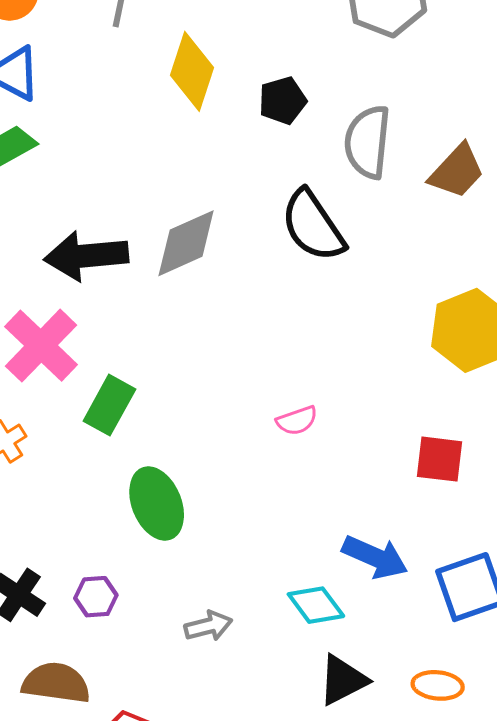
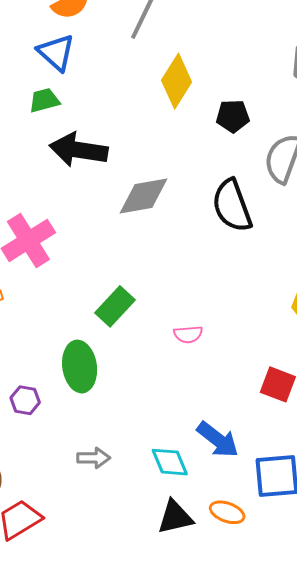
black arrow: (86, 256) -> (79, 150), moved
green rectangle: (109, 405) -> (115, 306), moved
purple hexagon: (96, 597) -> (25, 400), moved
orange ellipse: (438, 685) -> (227, 512), moved

